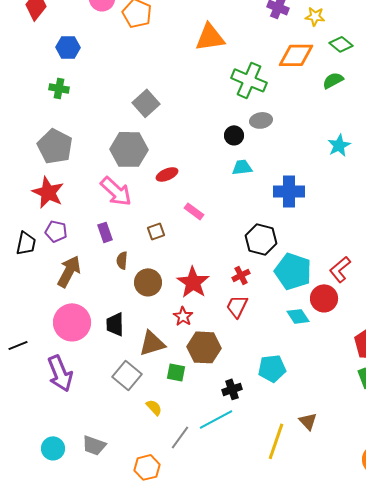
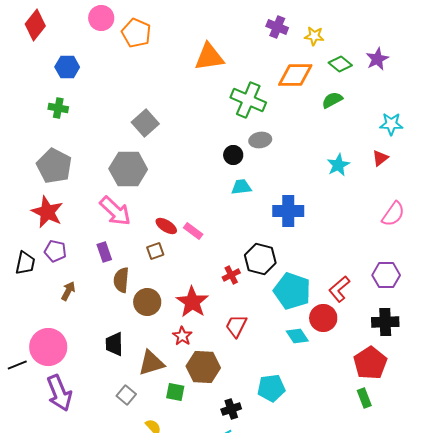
red ellipse: (167, 174) -> (166, 226), moved, turned 55
brown semicircle: (122, 260) -> (121, 280), size x1.4
brown arrow: (69, 271) -> (68, 291), size x0.6
red cross: (241, 275) -> (231, 275), moved
pink circle: (72, 322) -> (48, 347), moved
gray square: (127, 375) -> (126, 395), size x0.7

